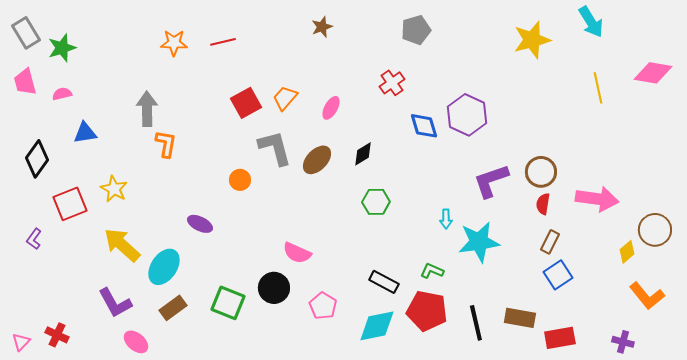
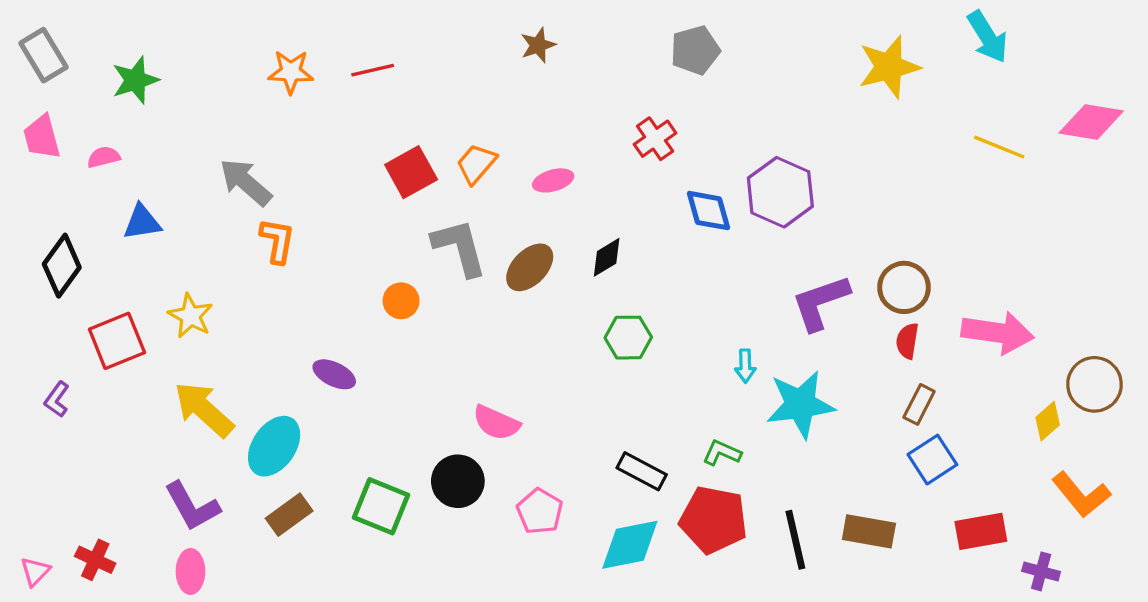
green star: (62, 48) -> (135, 80), moved
yellow line: (598, 88) -> (999, 147), turned -56
pink ellipse: (331, 108) -> (553, 180), turned 45
gray arrow: (147, 109) -> (246, 182), turned -48
red rectangle: (560, 338) -> (981, 531), moved
pink ellipse: (136, 342) -> (190, 571), moved, turned 50

